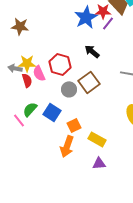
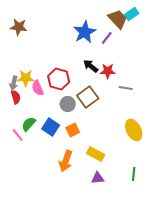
red star: (103, 11) -> (108, 71), moved
brown star: (20, 26) -> (19, 27), moved
gray arrow: (15, 68) -> (14, 83), turned -88
red semicircle: (27, 80) -> (16, 97), moved
orange square: (74, 125) -> (73, 130), moved

